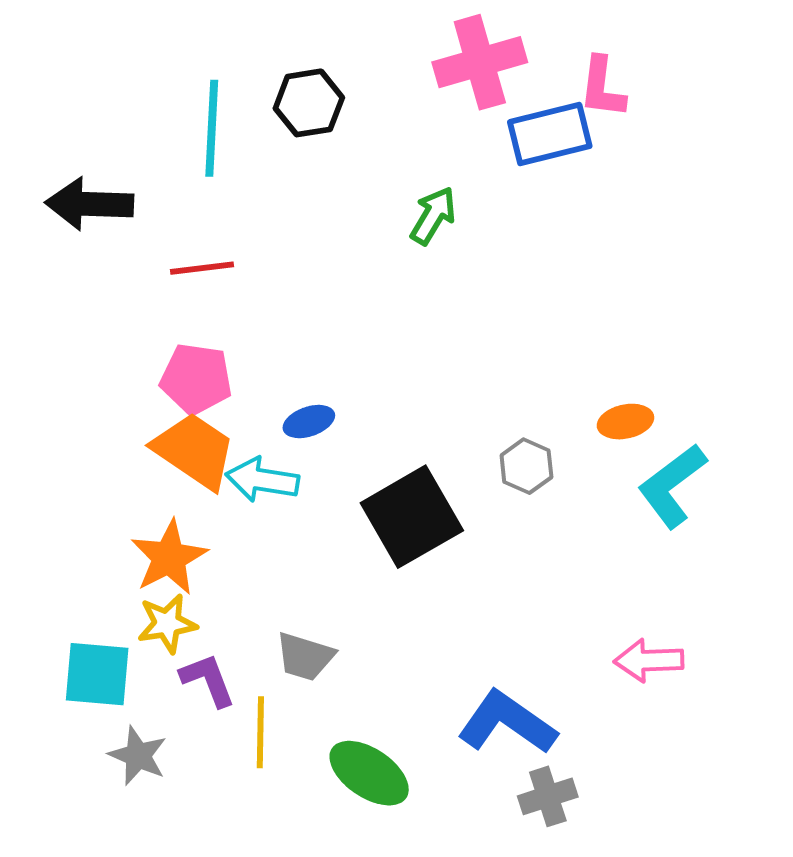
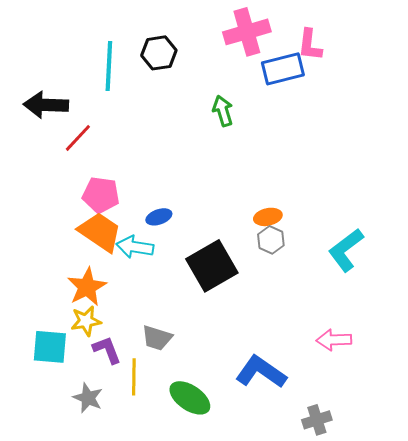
green arrow: (433, 216) -> (223, 111), turned -48
red line: (202, 268) -> (78, 138), moved, turned -40
orange ellipse: (625, 422) -> (268, 217), moved
gray star: (138, 756) -> (88, 398), moved
gray cross: (548, 796) -> (317, 420), moved

